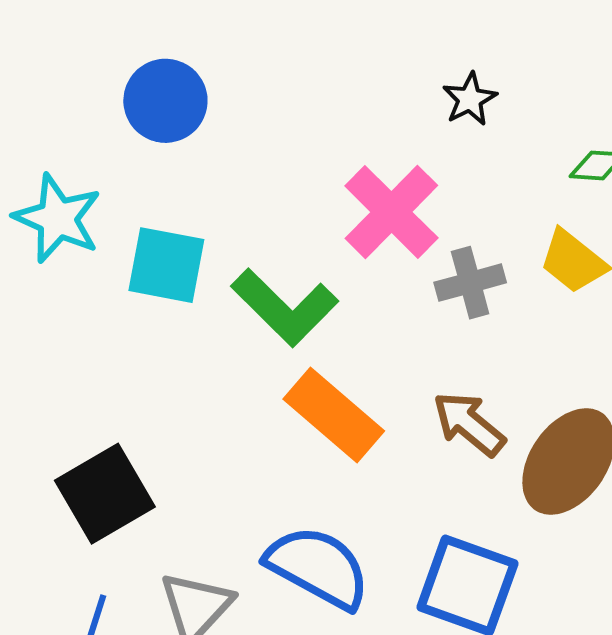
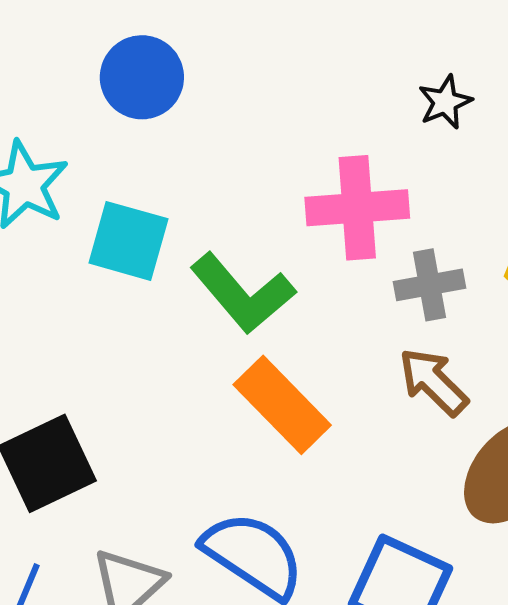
pink cross: (391, 212) -> (357, 208), turned 36
brown arrow: (469, 424) -> (433, 382), moved

